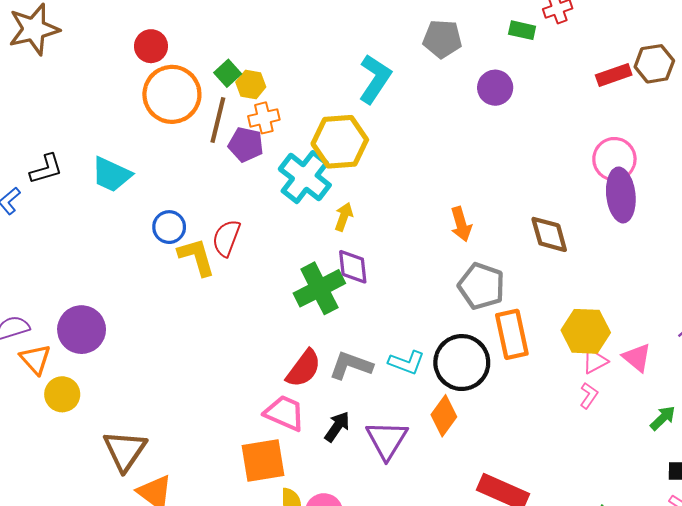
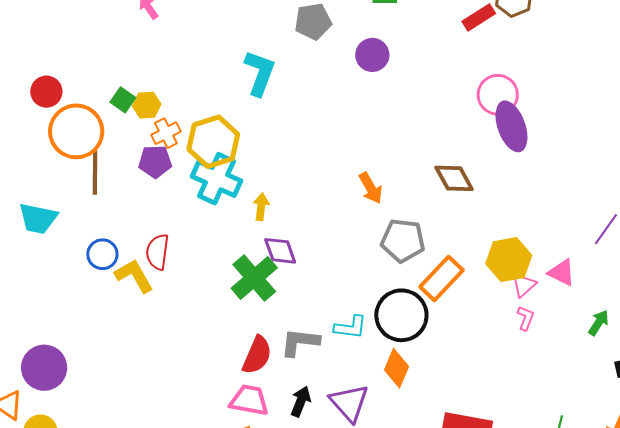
brown line: (218, 120) -> (95, 173), moved
yellow hexagon: (340, 142) -> (213, 142), moved
orange rectangle: (512, 334) -> (441, 278), turned 69

